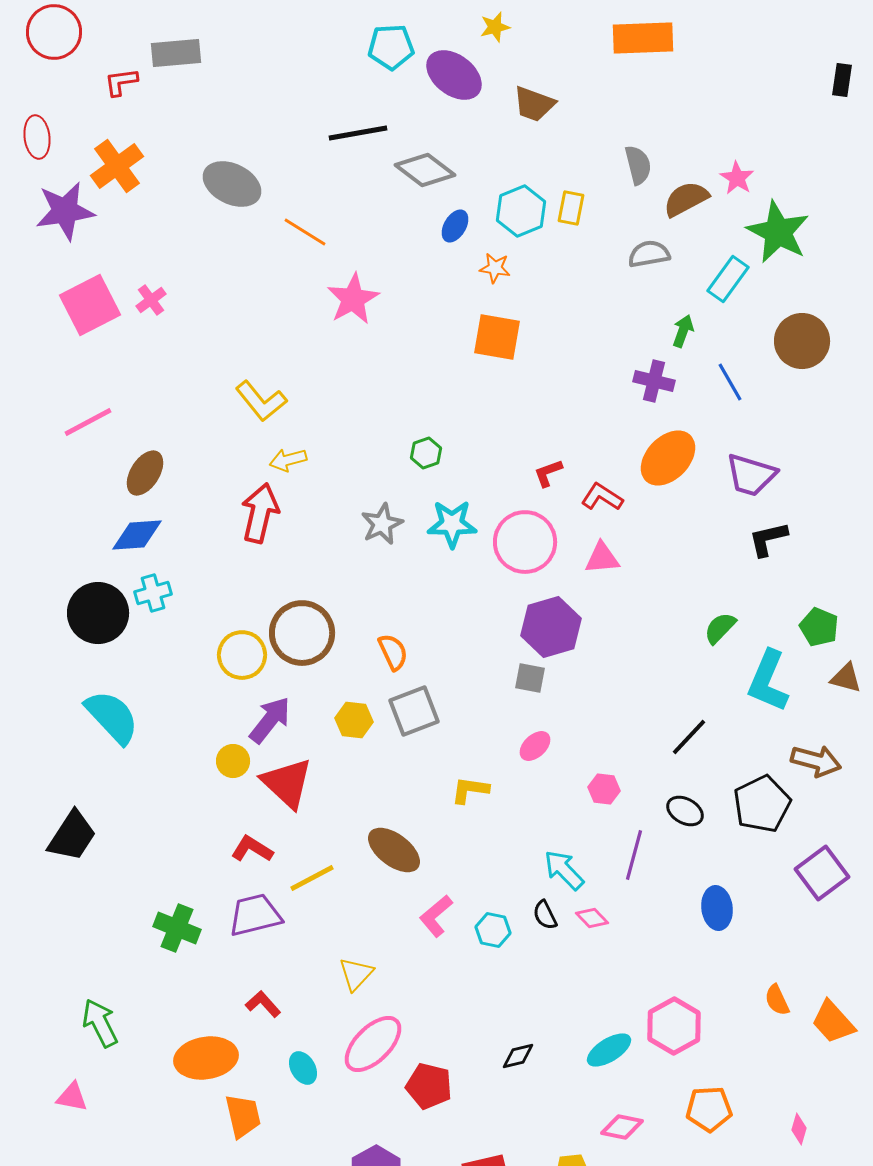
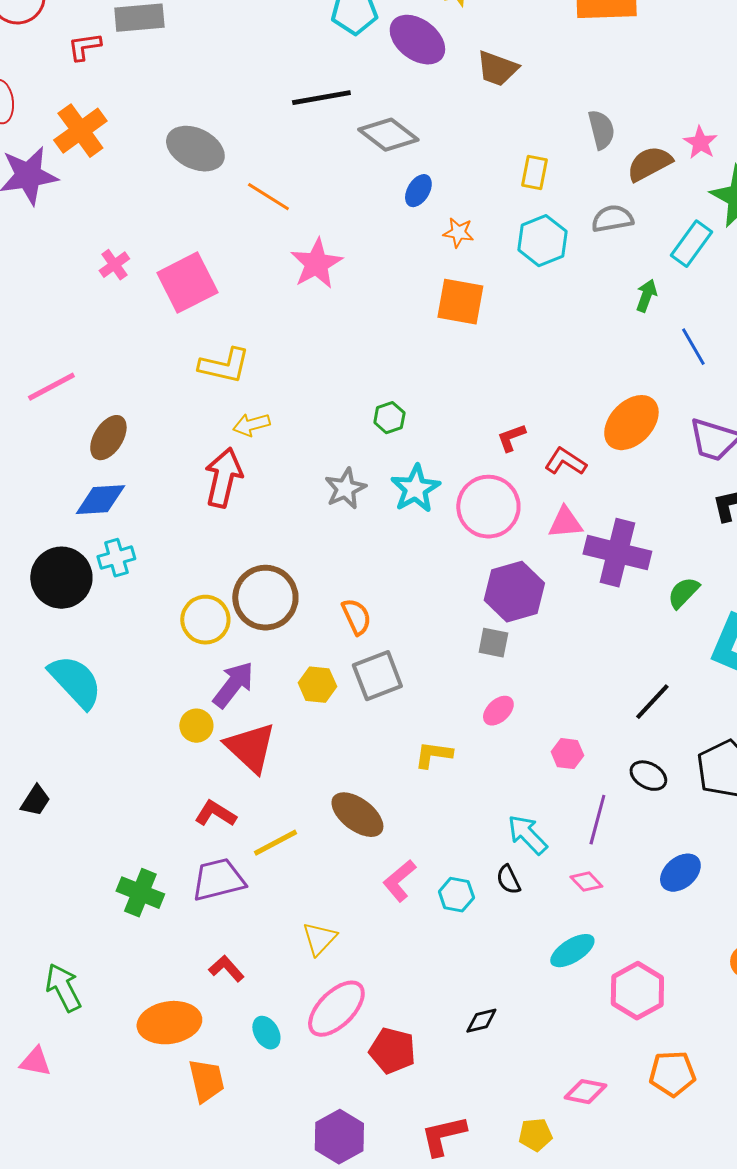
cyan hexagon: (521, 211) -> (542, 241), moved
pink square: (90, 305) -> (187, 283), moved
purple cross: (654, 381) -> (617, 553), moved, size x1.6
yellow L-shape: (261, 401) -> (224, 366), turned -38
cyan star: (452, 524) -> (415, 489), turned -30
black trapezoid: (72, 836) -> (35, 801), size x0.6
blue ellipse: (717, 908) -> (680, 873), turned 57
pink diamond: (592, 918) -> (586, 882), moved
cyan ellipse: (609, 1050) -> (572, 951), moved

